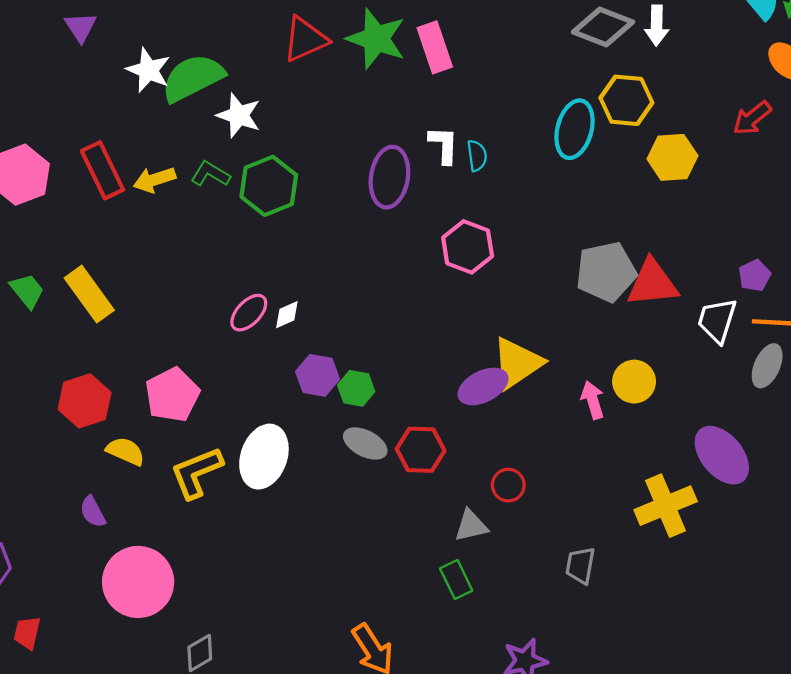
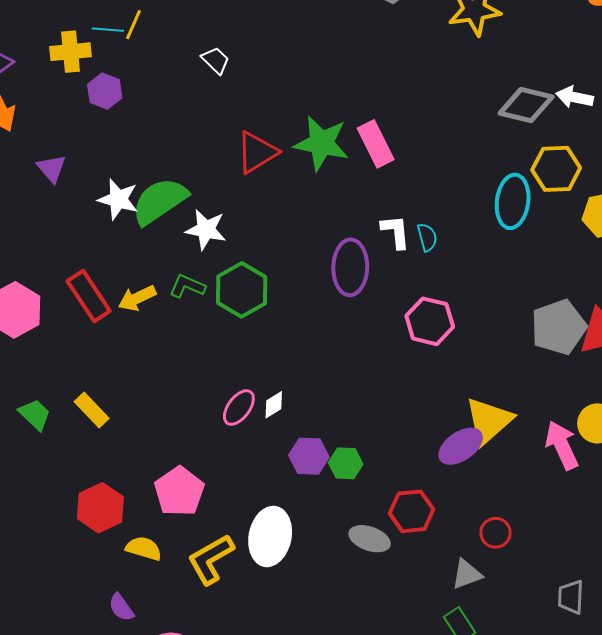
white arrow: (657, 25) -> (575, 97), turned 108
yellow rectangle: (89, 294) -> (92, 410), size x0.7
pink arrow: (593, 400) -> (562, 445), size x1.4
gray ellipse: (365, 443) -> (370, 539), moved

